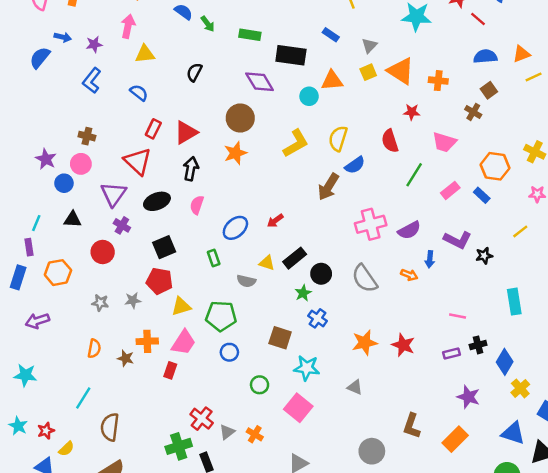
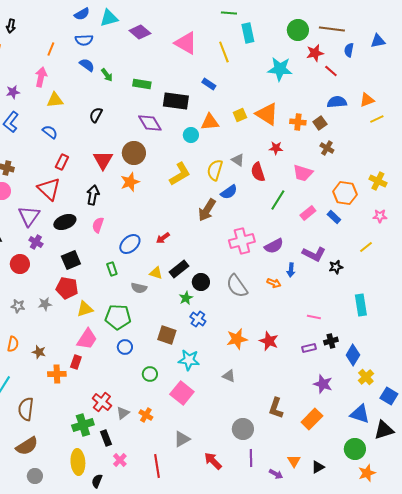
gray triangle: (369, 46) -> (238, 160), moved, turned -40
brown square: (489, 90) -> (320, 123), moved
red triangle: (186, 132) -> (103, 160), moved, turned -30
orange cross: (147, 341) -> (57, 374), moved

